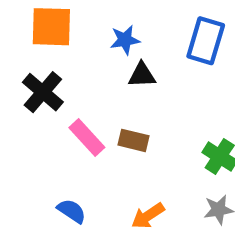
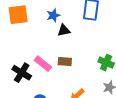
black cross: (43, 92) -> (22, 73), moved

